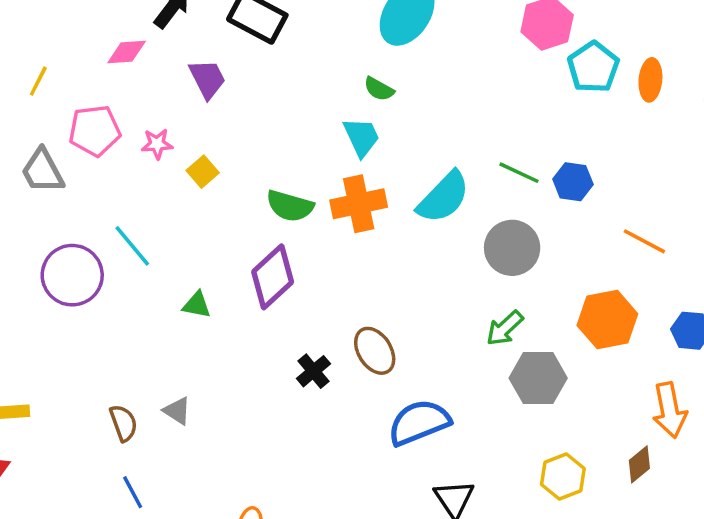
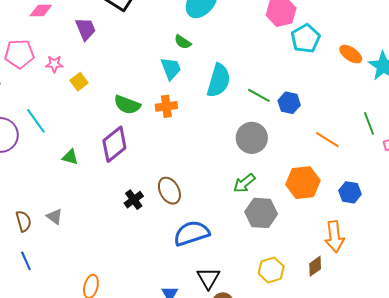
orange ellipse: (650, 80) -> (351, 54), moved, turned -65
cyan semicircle: (443, 197) -> (219, 81), moved, turned -32
orange cross: (359, 204) -> (166, 106), size x0.7

